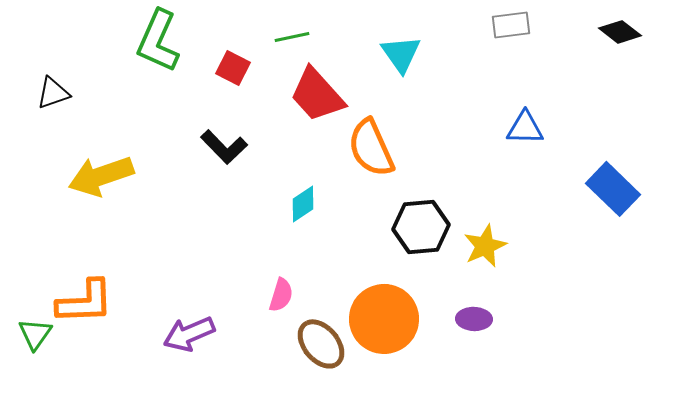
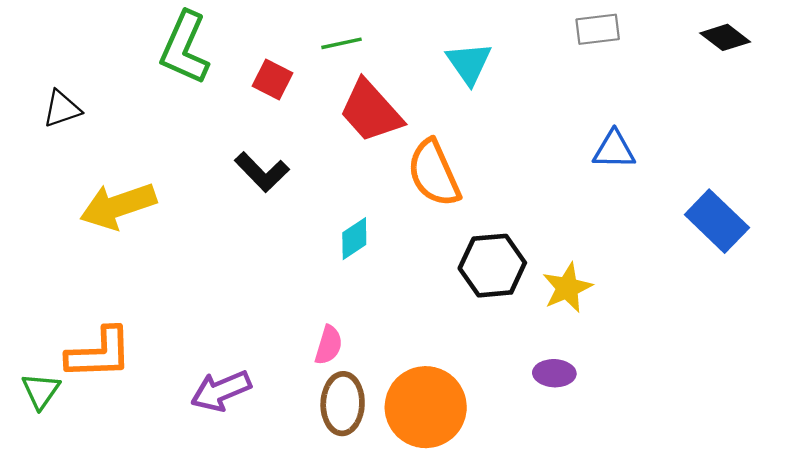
orange circle: (384, 319) -> (426, 407), moved
brown ellipse: (321, 344) -> (343, 404), moved, turned 42

